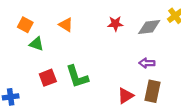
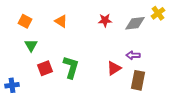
green triangle: (37, 44) -> (31, 45), moved, turned 40
green L-shape: (77, 77) -> (71, 67), turned -145
red triangle: (126, 96) -> (114, 68), moved

